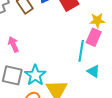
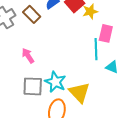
yellow star: (97, 20) -> (90, 11), moved

